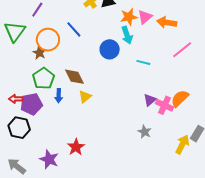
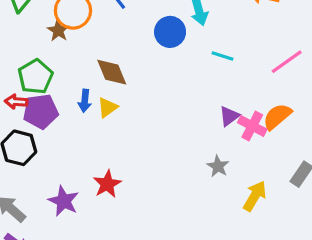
pink line: (182, 50) -> (287, 62), moved
green pentagon: (44, 78) -> (35, 77), moved
yellow triangle: (85, 97) -> (107, 107), moved
yellow arrow: (182, 144) -> (255, 196), moved

